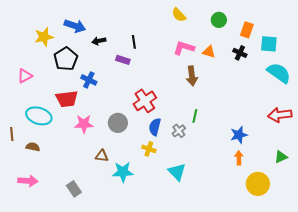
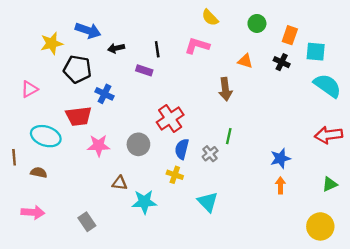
pink L-shape: (184, 48) -> (197, 46), moved
black pentagon: (66, 59) -> (77, 69), turned -30
yellow circle: (258, 184) -> (320, 226), moved

